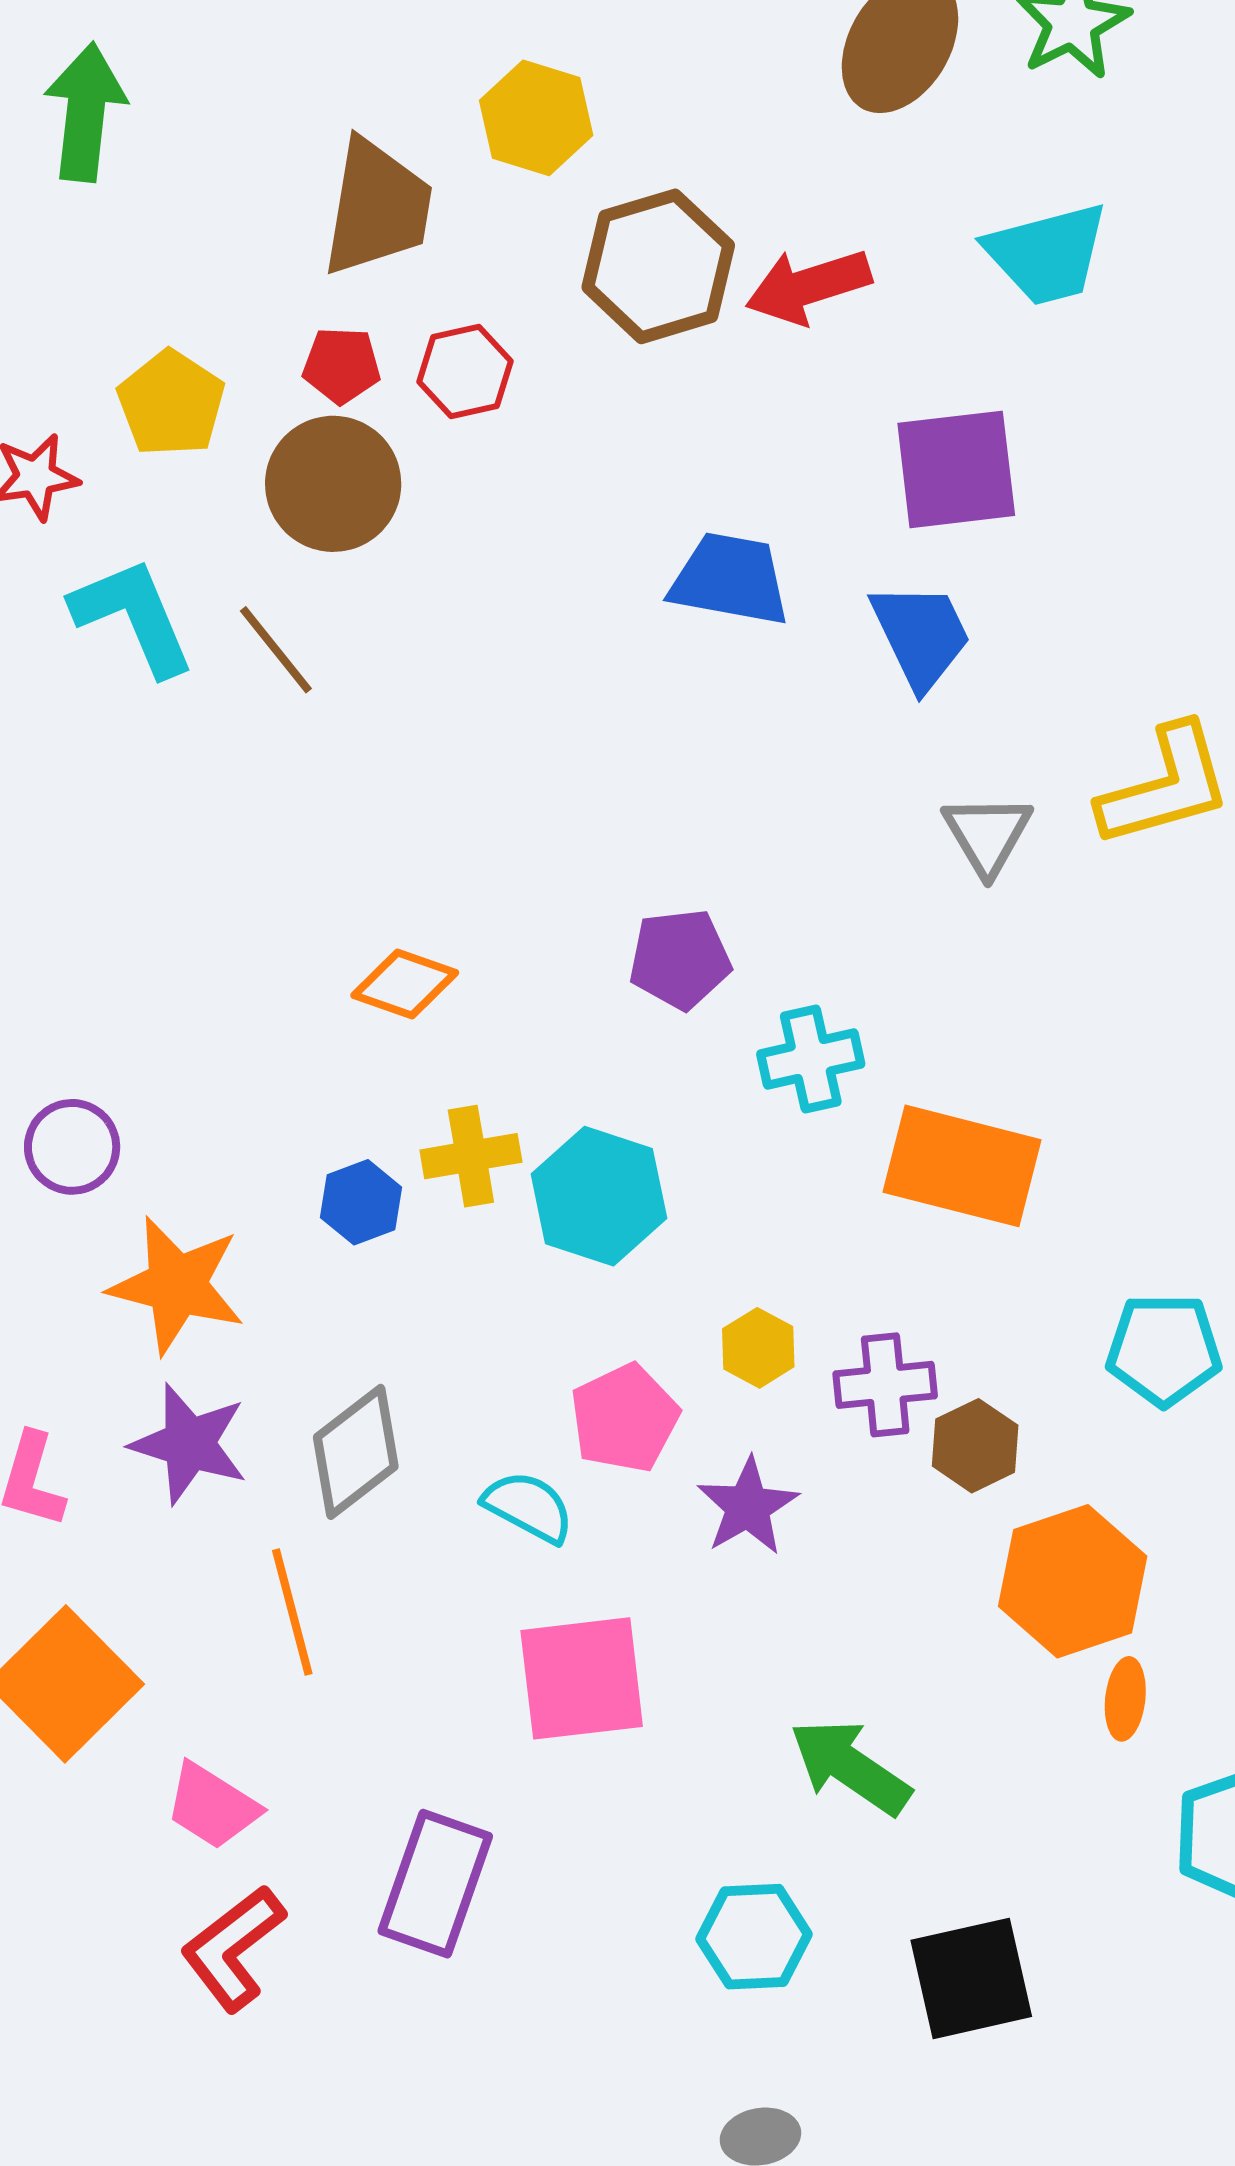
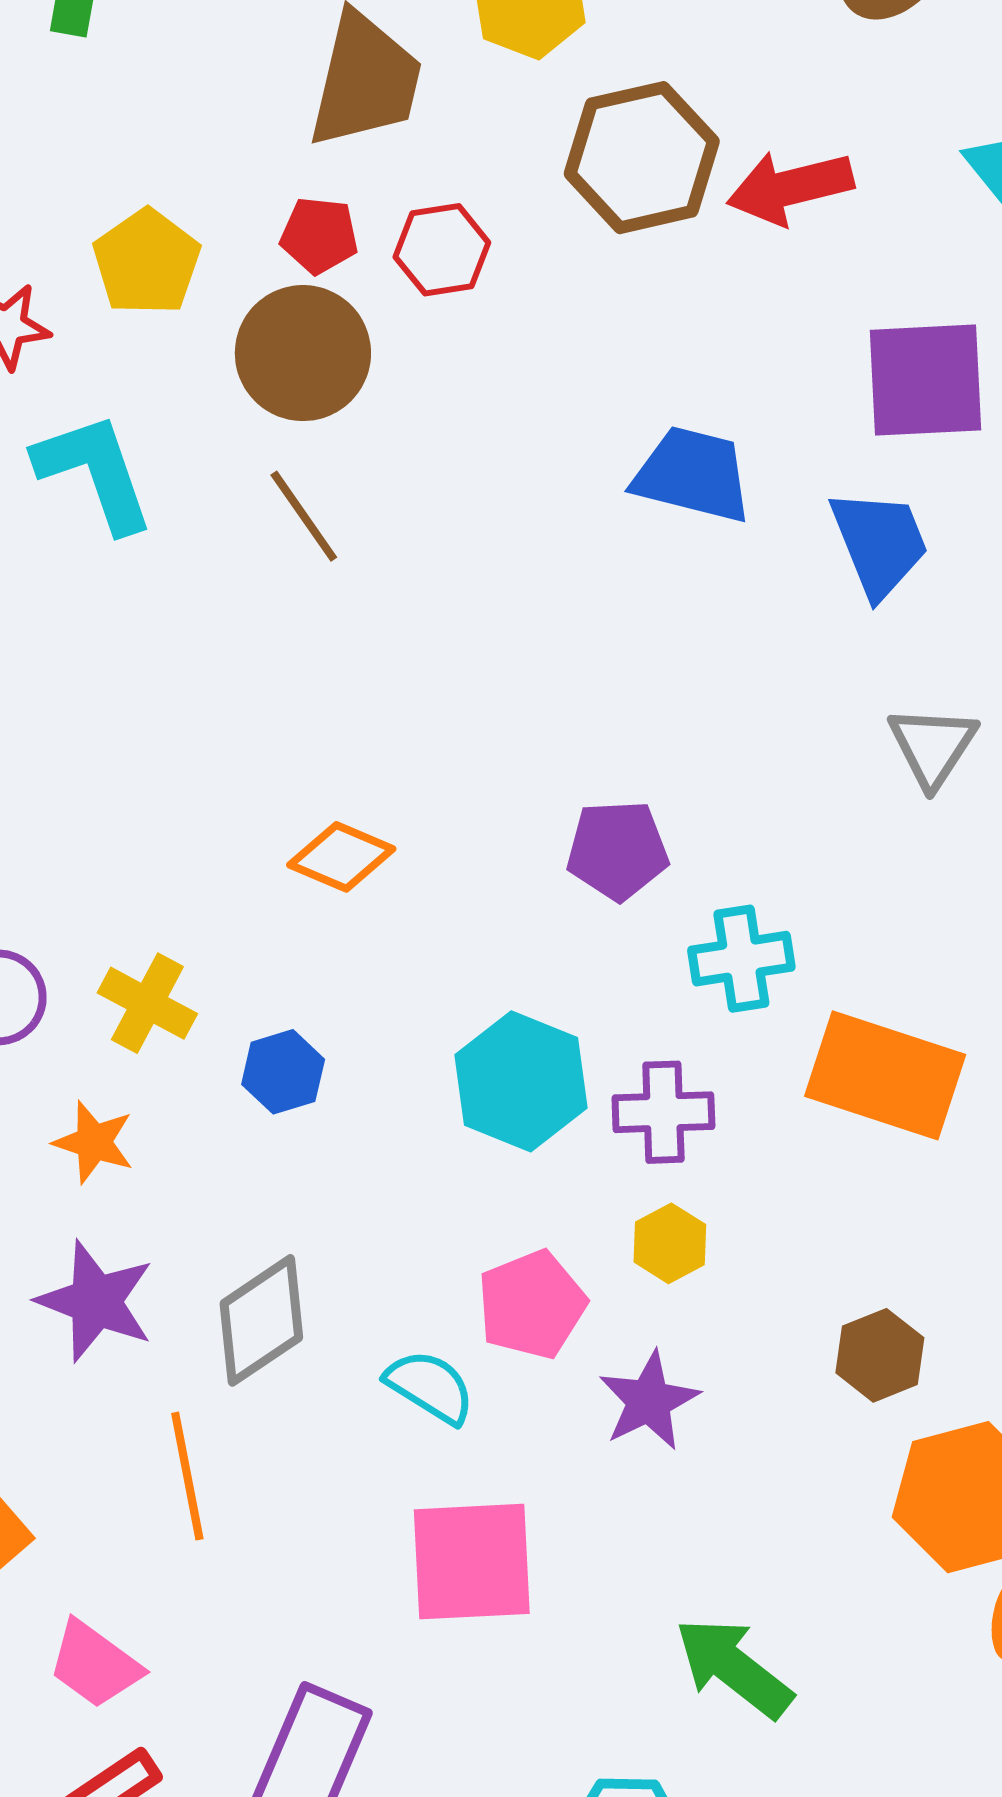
brown line: (276, 650) -> (304, 516), moved
yellow cross: (471, 1156) -> (147, 1003), moved, turned 34
orange star: (177, 1285) -> (94, 1142), size x0.6
purple cross: (885, 1385) -> (663, 1112), moved

